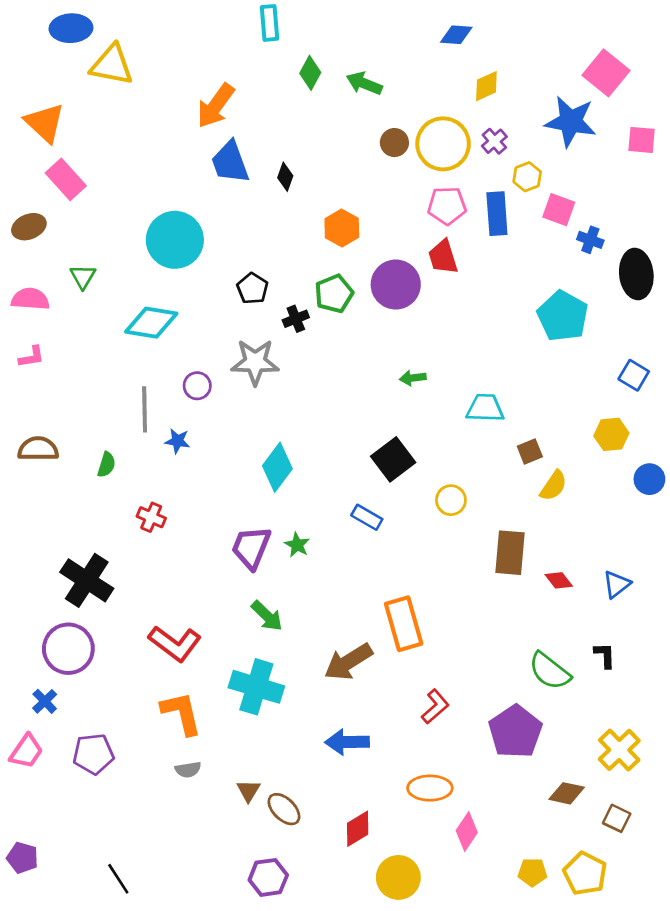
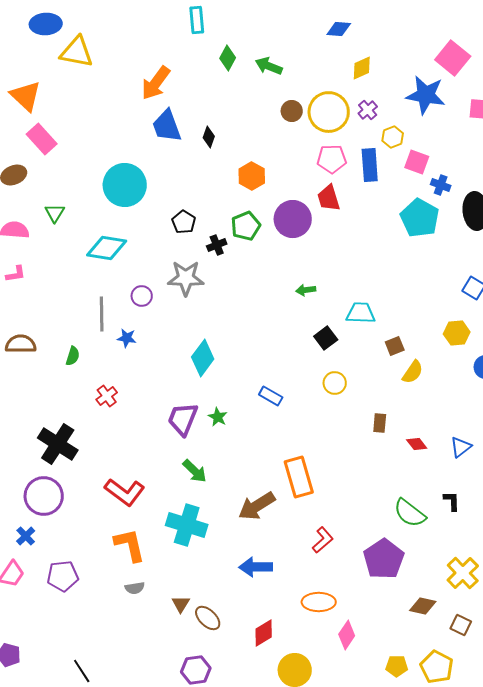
cyan pentagon: (563, 316) -> (420, 218), moved
black square: (393, 459) -> (326, 338), moved, size x0.7
red cross: (151, 517) -> (107, 396), turned 30
brown rectangle: (510, 553) -> (380, 423), size x0.6

